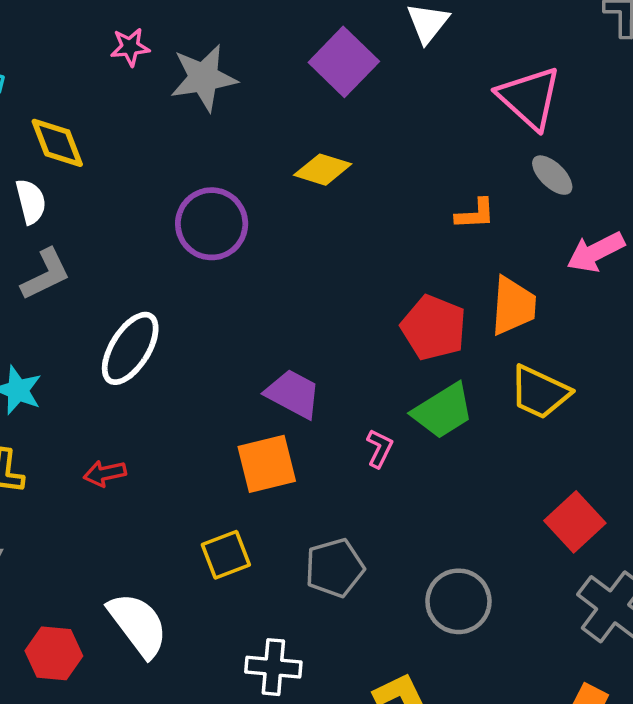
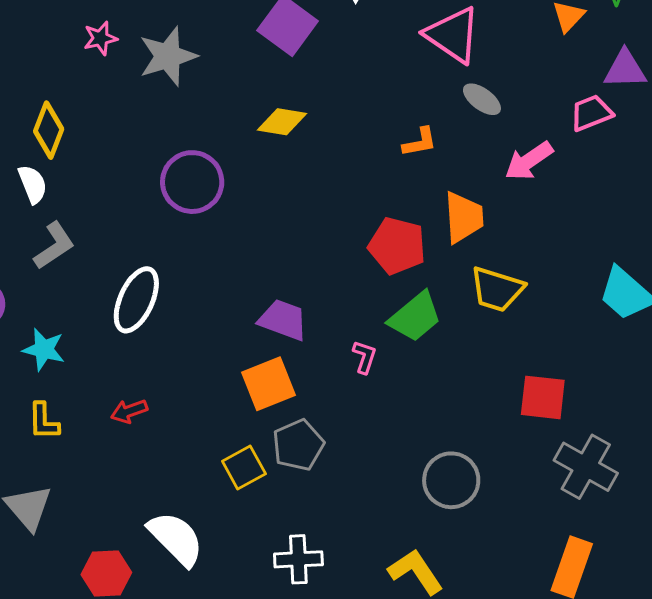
yellow diamond: (57, 143) -> (49, 130), turned 50
red square: (575, 522) -> (543, 397), turned -33
gray pentagon: (335, 568) -> (298, 445), moved

